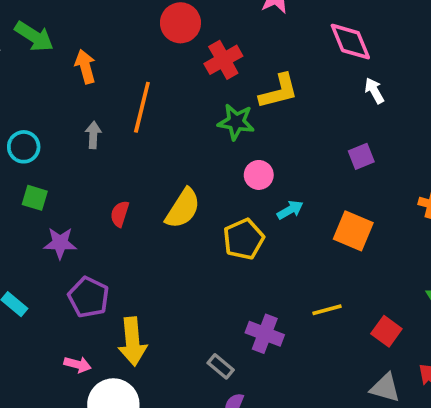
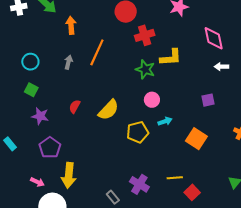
white arrow: (374, 91) -> (221, 67), turned -72
red square: (386, 331) -> (192, 192), moved

